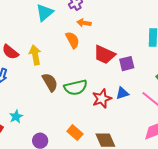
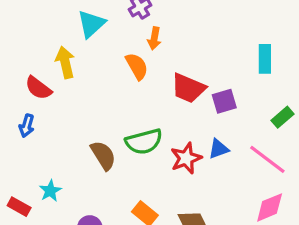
orange arrow: (84, 23) -> (154, 38), turned -88
yellow arrow: (35, 55) -> (65, 62), moved
brown semicircle: (50, 82) -> (103, 155), moved

